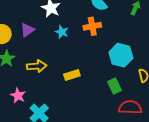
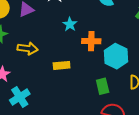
orange cross: (92, 26) -> (91, 41), moved
cyan star: (62, 32) -> (70, 24), moved

